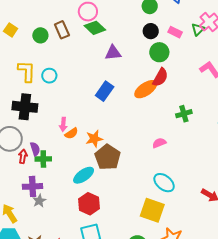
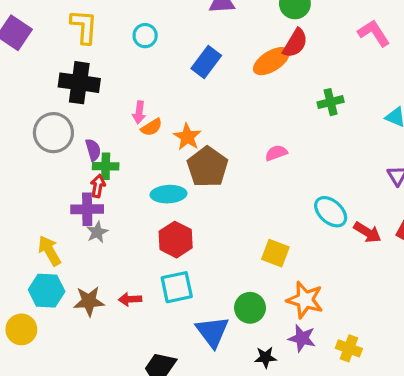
cyan circle: (49, 76) -> (145, 36), moved
orange star: (94, 139) -> (187, 137), turned -30
pink semicircle: (159, 143) -> (276, 153), moved
red arrow: (23, 156) -> (98, 186), moved
cyan ellipse: (84, 175) -> (169, 194), turned 30
cyan ellipse: (164, 183) -> (331, 212), moved
yellow square: (152, 210) -> (275, 253), size x0.7

